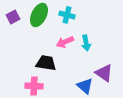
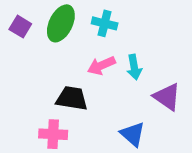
purple square: (13, 17) -> (20, 27), turned -32
purple triangle: (104, 73) -> (167, 97), moved

